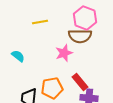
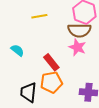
pink star: (64, 53) -> (77, 47), moved, turned -30
red rectangle: (80, 82) -> (51, 62), moved

